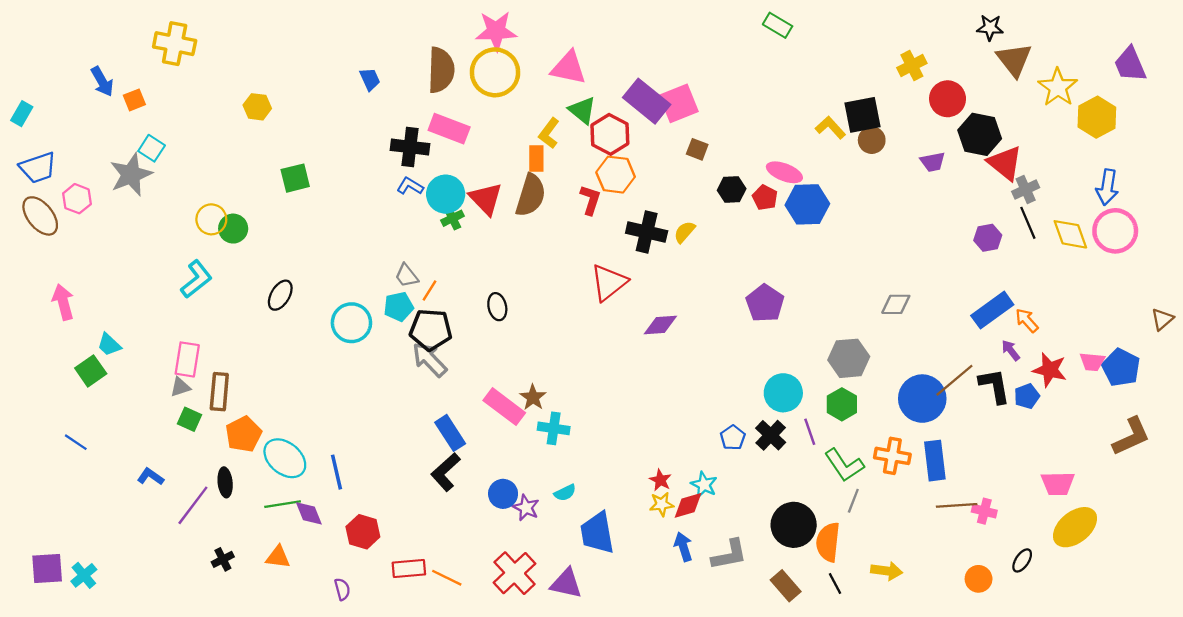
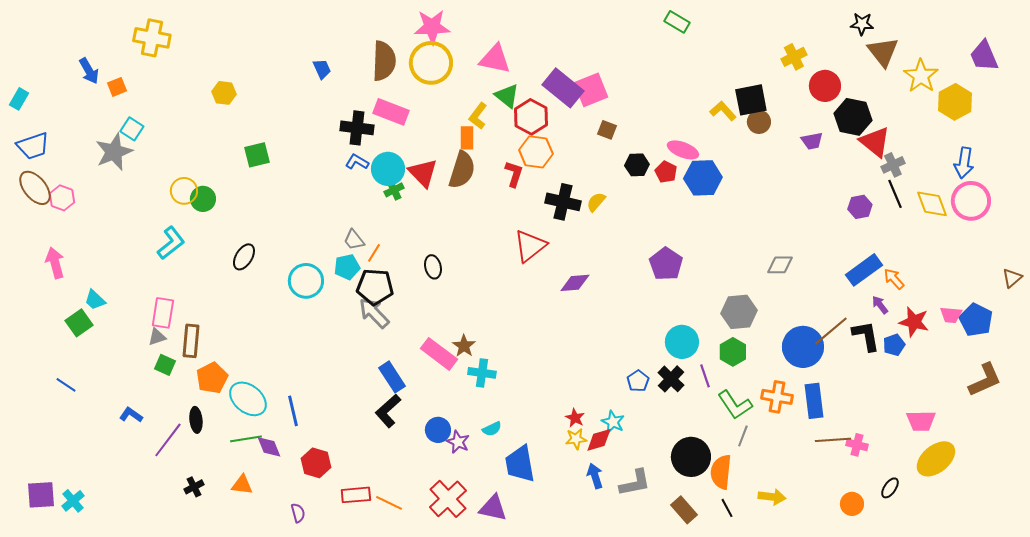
pink hexagon: (77, 199) -> (62, 198), moved

